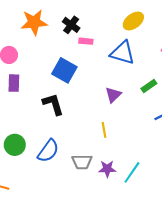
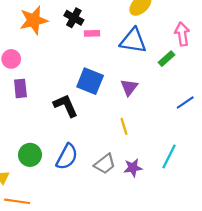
blue square: (64, 70) -> (90, 81), moved
green rectangle: (149, 86) -> (167, 59), moved
gray trapezoid: (82, 162) -> (105, 164), turned -30
cyan line: (132, 172) -> (169, 156), moved

